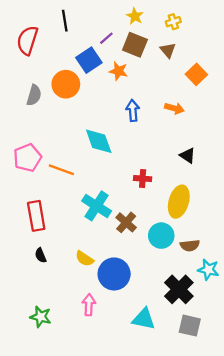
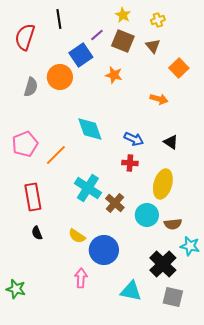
orange star: (118, 71) -> (114, 75), moved
blue arrow: (133, 111) -> (134, 139), moved, turned 120
orange line: (61, 170) -> (56, 155), turned -65
green star: (41, 317) -> (16, 289), moved

